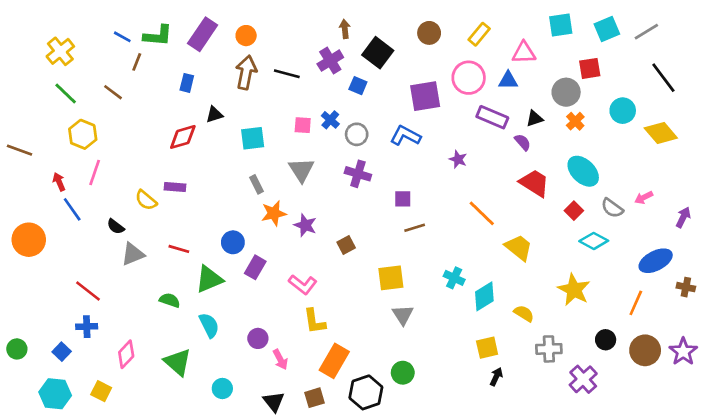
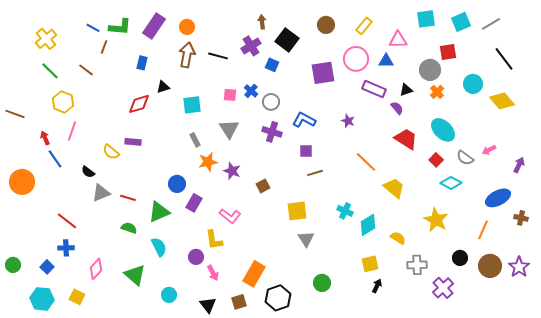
blue L-shape: (405, 136) -> (304, 120), moved
red line: (179, 249) -> (128, 198), moved
yellow L-shape: (315, 321) -> (214, 240), moved
green circle: (403, 373) -> (322, 283), moved

